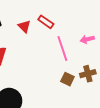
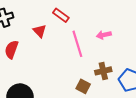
red triangle: (24, 26) -> (40, 31), moved
brown square: (67, 79) -> (83, 86), moved

